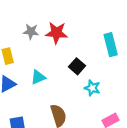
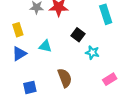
cyan triangle: (38, 77) -> (45, 46), turned 40

